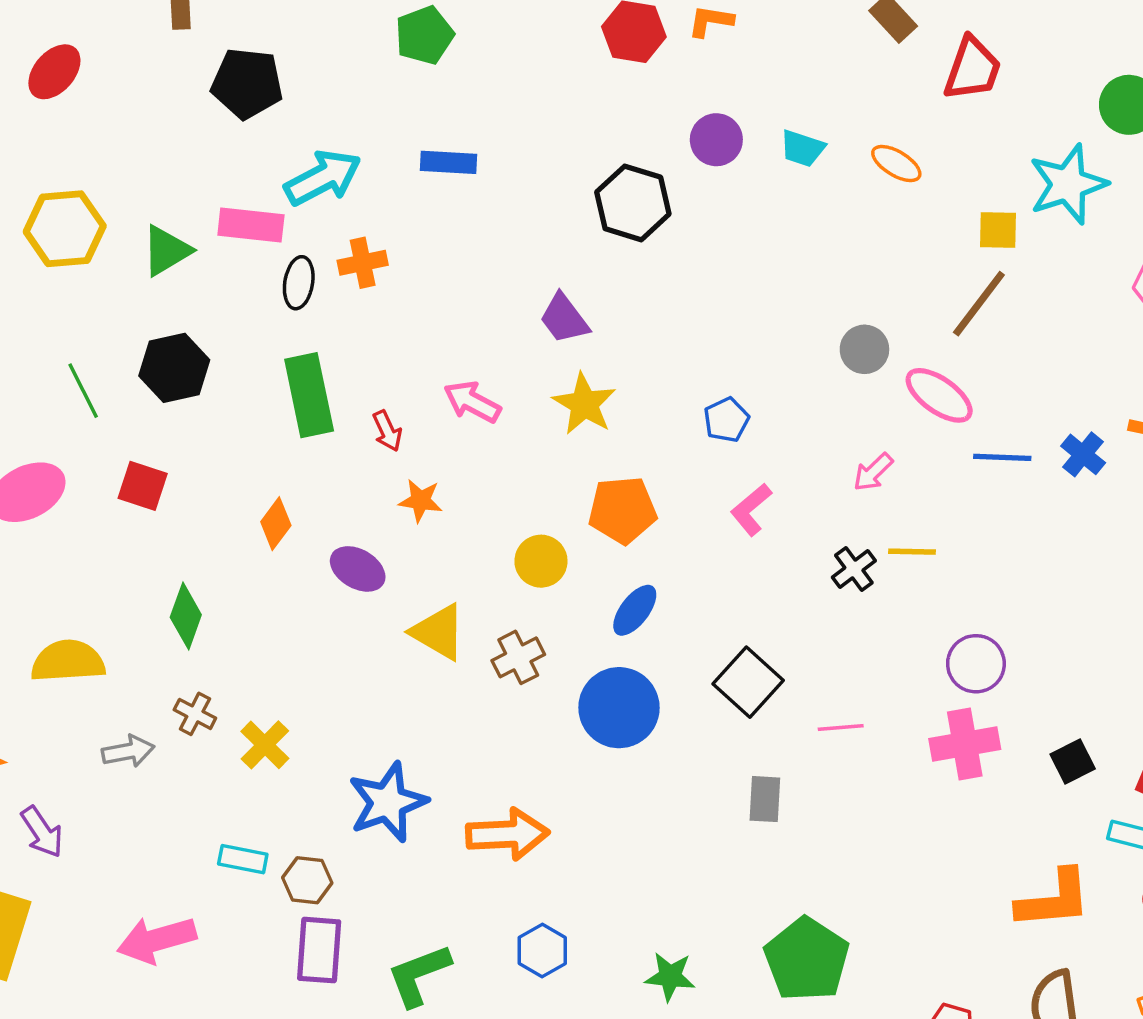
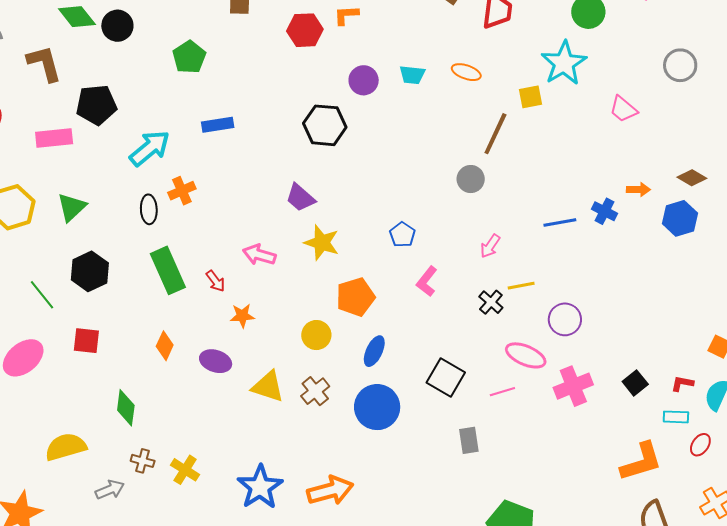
pink rectangle: (251, 225) -> (54, 138), moved
brown line: (979, 304) -> (495, 134), moved
pink ellipse: (939, 395) -> (526, 355), moved
purple circle: (976, 664) -> (565, 319), moved

